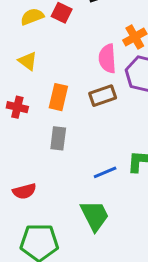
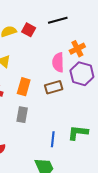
blue line: (105, 172) -> (53, 139), turned -63

